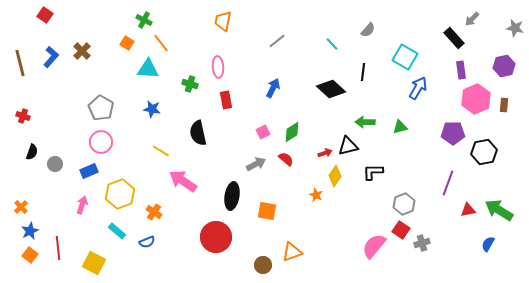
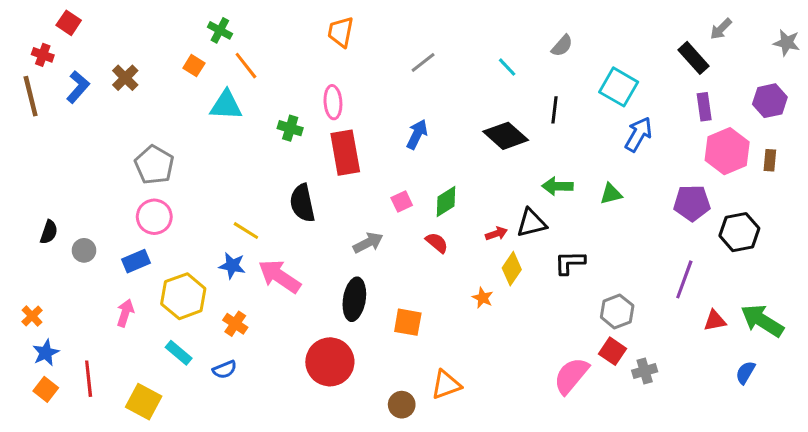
red rectangle: (226, 100) -> (345, 153), size x1.6
blue star: (152, 109) -> (232, 266), moved
red cross: (23, 116) -> (43, 55), moved
gray arrow: (256, 164) -> (368, 243), moved

